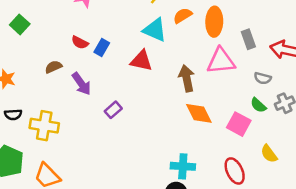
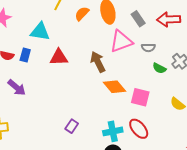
cyan triangle: (155, 30) -> (40, 32), moved
gray semicircle: (263, 78) -> (148, 48), moved
purple rectangle: (113, 110) -> (72, 126), moved
pink square: (239, 124) -> (140, 97), moved
red ellipse: (235, 171) -> (139, 129), moved

